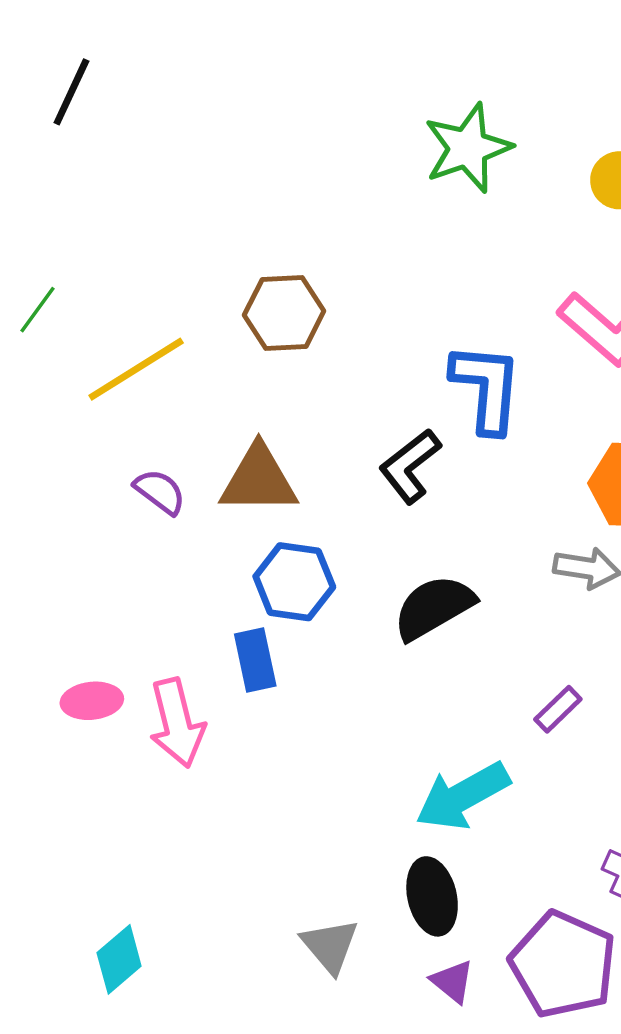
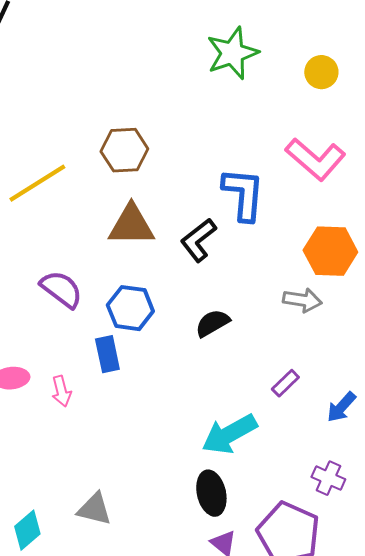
brown triangle: (259, 480) -> (131, 225), moved
purple semicircle: (160, 492) -> (61, 289), moved, size x1.4
black semicircle: (434, 607) -> (212, 323), size x0.7
pink arrow: (177, 723) -> (61, 391), size x0.6
gray triangle: (330, 946) -> (94, 509), moved, turned -36

